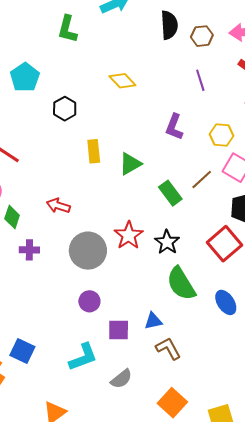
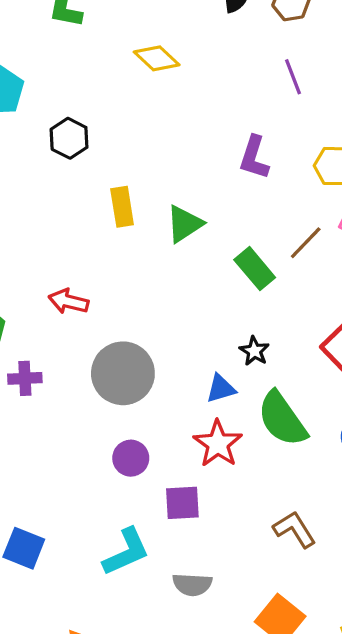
yellow diamond: (122, 81) -> (157, 58), moved
red star: (129, 235) -> (218, 444), moved
black star: (167, 242) -> (254, 351), size x0.7
blue triangle: (153, 321) -> (221, 388), moved
brown L-shape: (168, 348) -> (295, 529), moved
gray semicircle: (121, 379) -> (192, 585), turned 45

